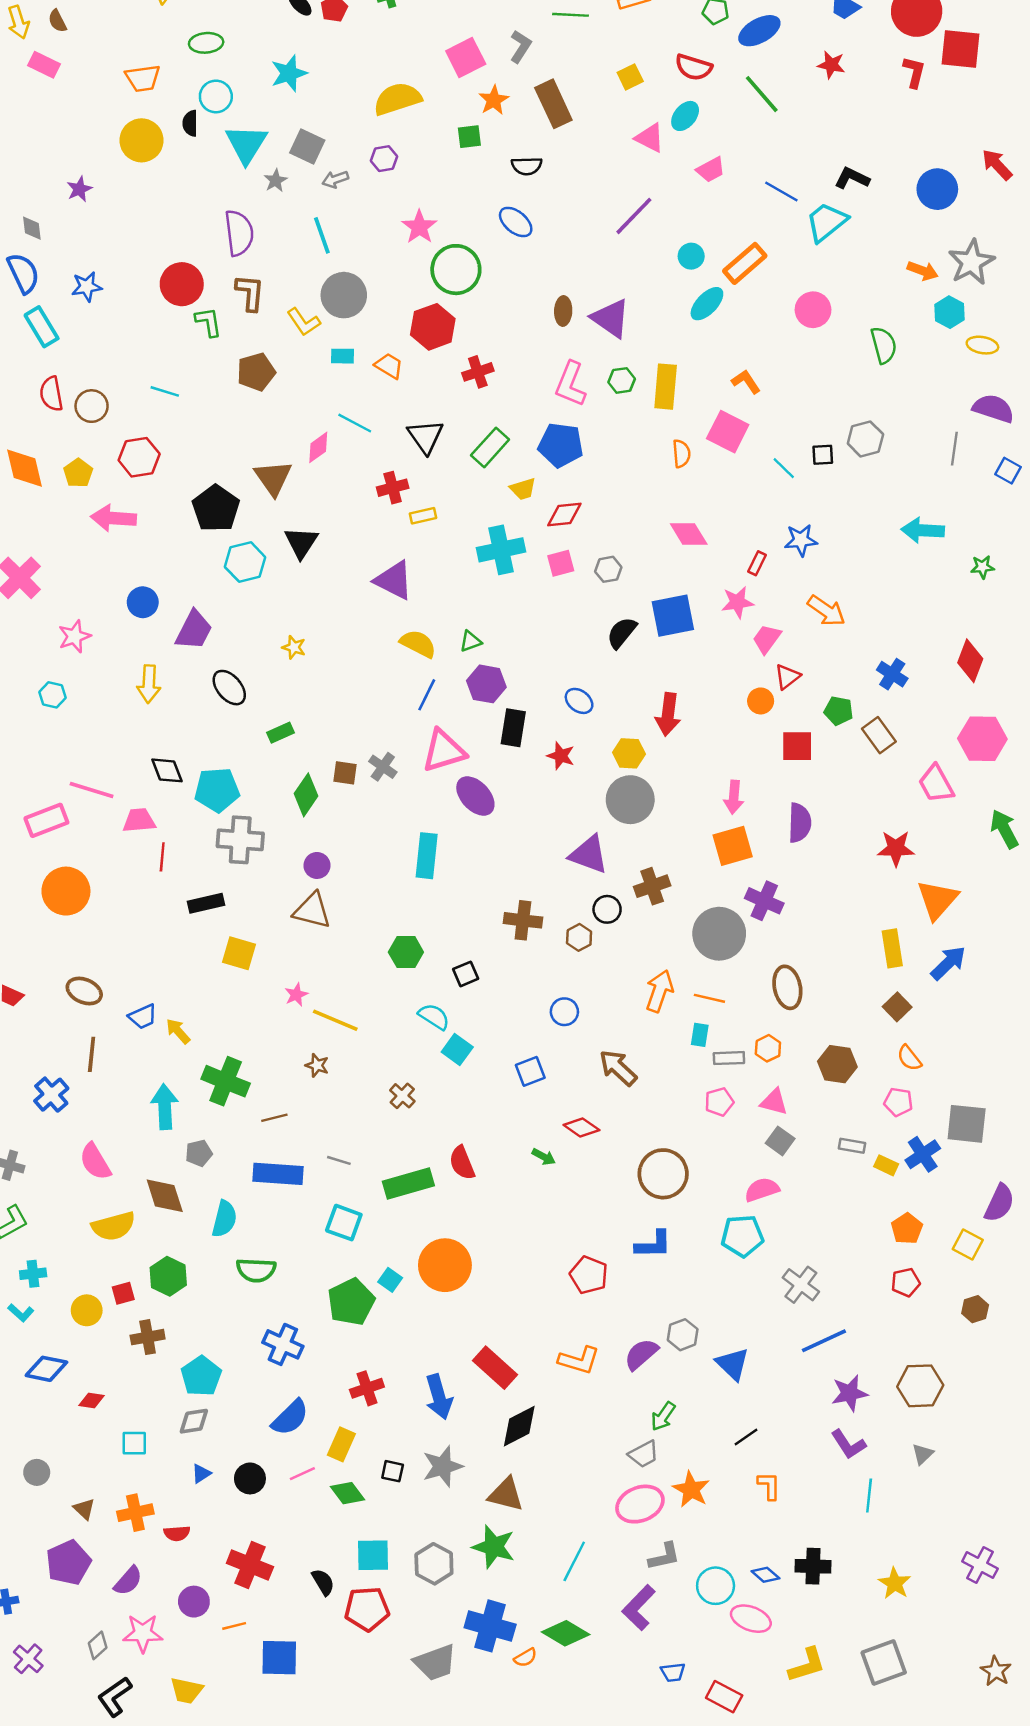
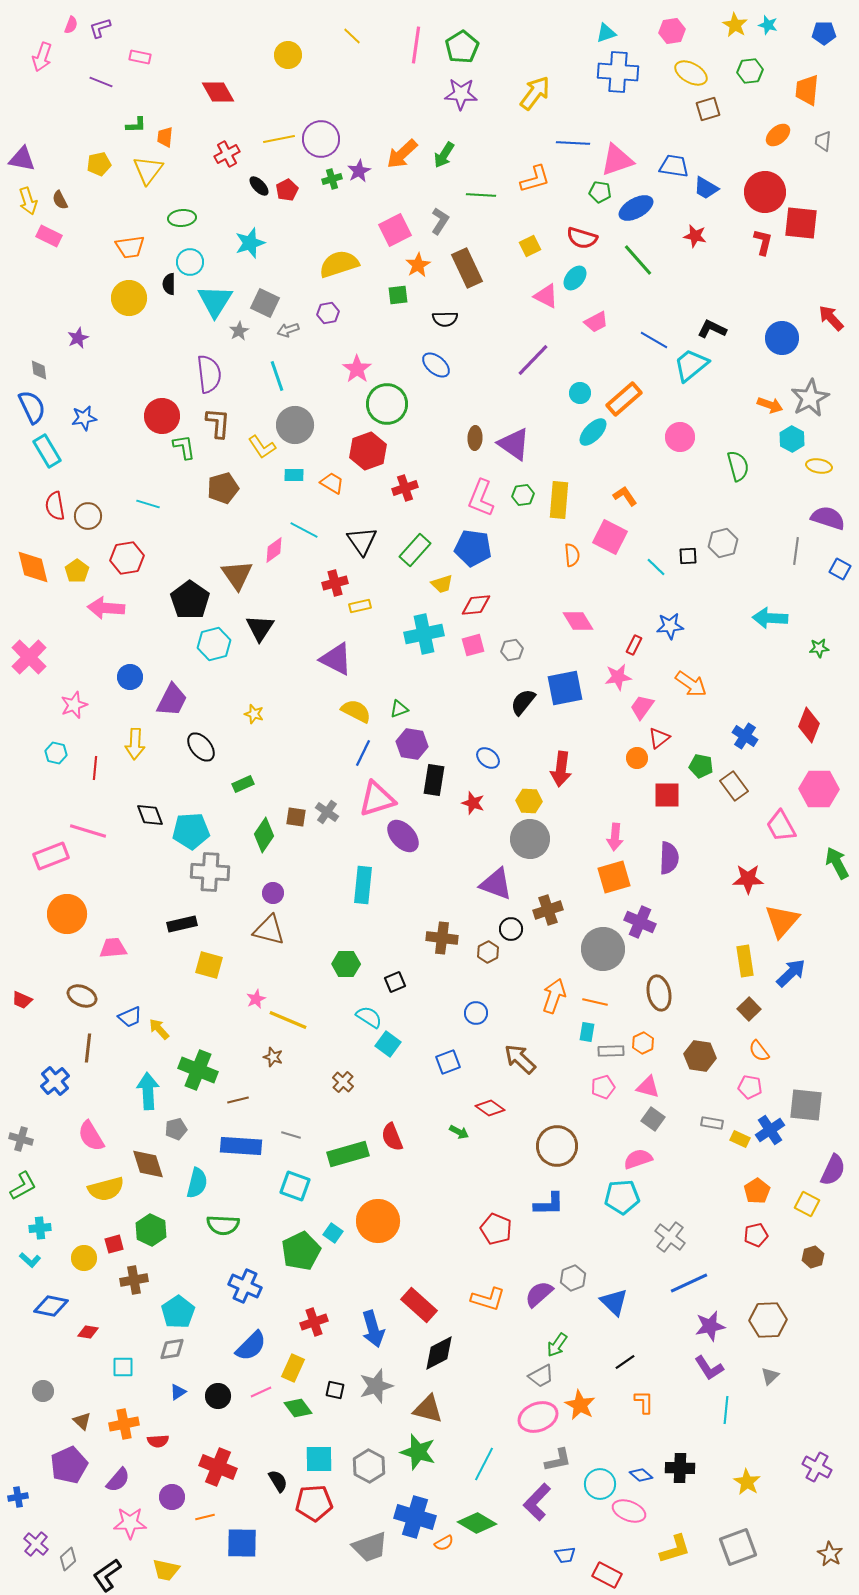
pink trapezoid: (139, 820) -> (113, 948), moved
red line: (162, 857) -> (95, 768), moved
gray diamond: (98, 1645) -> (68, 1559), moved

